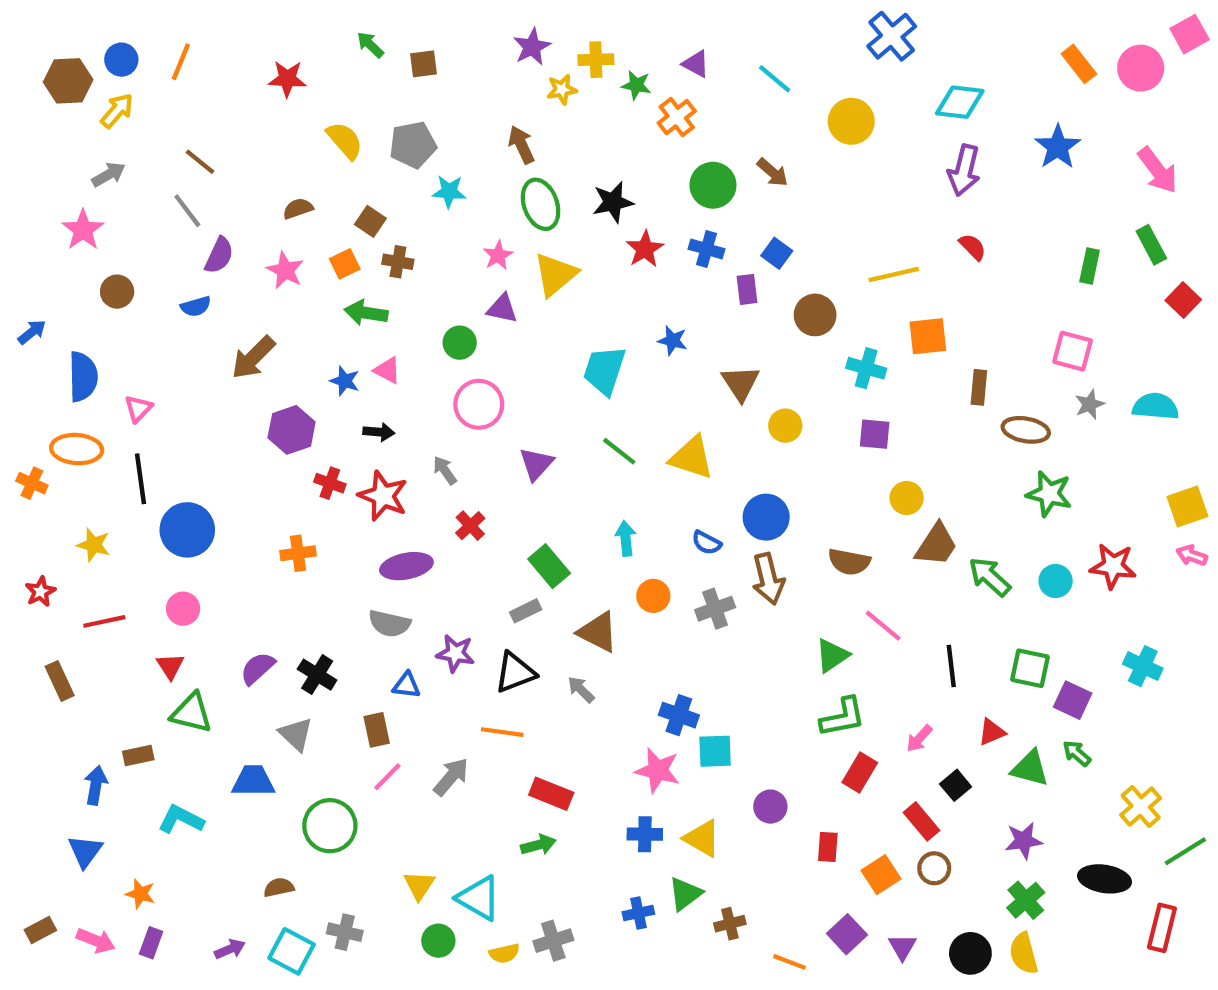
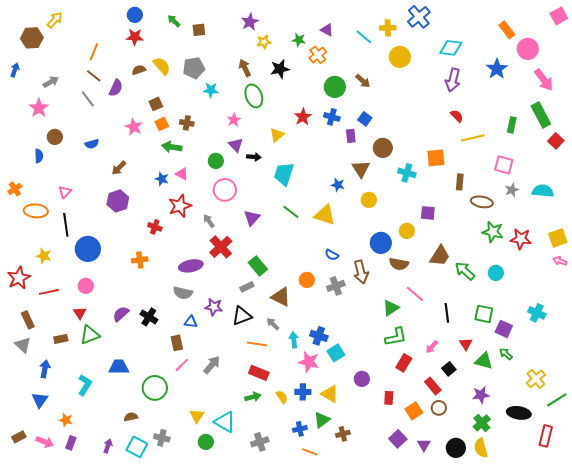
blue circle: (121, 60) -> (135, 15), moved
yellow cross: (596, 60) -> (388, 28), moved
orange line: (181, 62) -> (94, 52), moved
pink circle: (1141, 68) -> (528, 49), moved
yellow arrow: (117, 111) -> (55, 20), moved
black star: (613, 202) -> (280, 69), moved
brown semicircle: (298, 209) -> (139, 70), moved
brown square: (370, 221) -> (156, 104), moved, turned 32
green rectangle: (1151, 245) -> (541, 115), size x1.4
purple semicircle: (219, 255) -> (116, 88), moved
yellow triangle: (555, 275) -> (277, 135), moved, size x0.7
yellow line: (894, 275) -> (473, 138), moved
purple triangle: (502, 309) -> (236, 145), turned 35
blue arrow: (32, 332) -> (15, 70), moved, turned -32
blue star: (672, 340) -> (338, 185), moved
brown arrow: (253, 358) -> (119, 168), size x0.7
blue semicircle: (83, 377) -> (39, 156), moved, size x0.6
brown triangle: (741, 383) -> (361, 169), moved
purple hexagon: (292, 430) -> (118, 201), moved
black arrow: (379, 432) -> (254, 157), moved
purple square: (875, 434) -> (428, 213), moved
orange cross: (32, 483) -> (15, 189), moved, turned 32
red star: (383, 496) -> (180, 206), moved, turned 30
yellow circle: (907, 498) -> (407, 231), moved
blue circle: (766, 517) -> (381, 243), moved
red cross: (470, 526) -> (221, 247), size x1.6
cyan arrow: (626, 538) -> (294, 340), moved
red star: (1113, 566) -> (521, 239), moved
red star: (40, 592) -> (19, 278), size x1.6
green triangle: (192, 713) -> (90, 335), turned -35
orange line: (502, 732) -> (257, 344), moved
red triangle: (992, 732) -> (466, 344), turned -40
gray triangle: (296, 734) -> (23, 345), moved
cyan square: (715, 751) -> (336, 353), turned -30
brown rectangle: (138, 755) -> (61, 339), moved
cyan L-shape: (181, 819) -> (85, 385), turned 95
purple arrow: (230, 949) -> (108, 446), turned -48
yellow semicircle: (504, 953) -> (282, 397), moved, turned -112
orange line: (790, 962) -> (310, 452), moved

